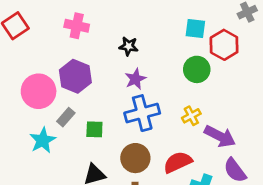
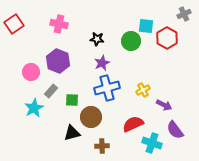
green circle: (197, 69) -> (131, 41), moved
pink circle: (39, 91) -> (31, 72), size x0.7
purple arrow: (220, 136) -> (164, 105), size x0.7
brown circle: (135, 158) -> (91, 117), moved

